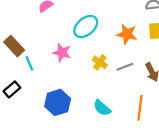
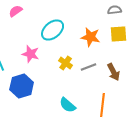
blue hexagon: (58, 102) -> (22, 86), moved

